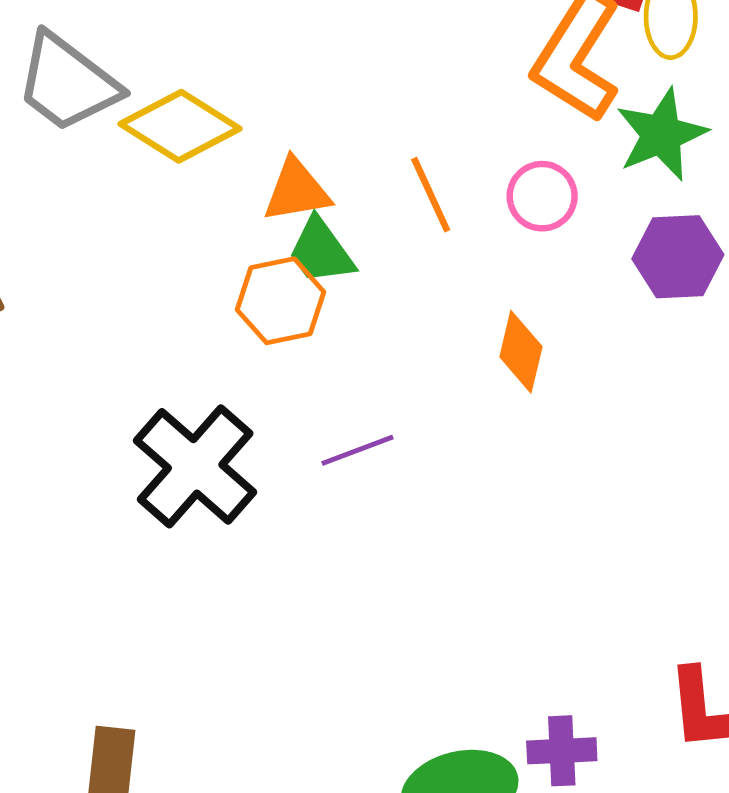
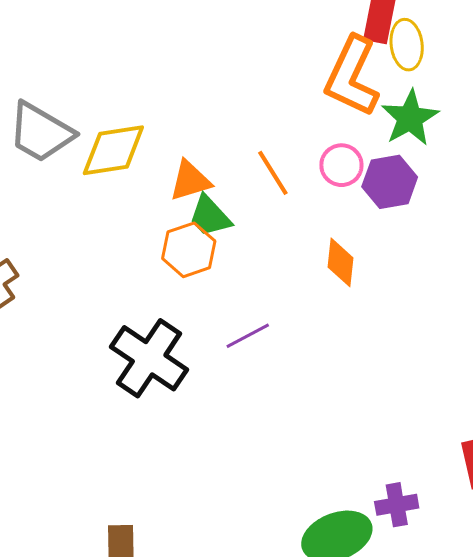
yellow diamond: (180, 126) -> (113, 150), turned -34
purple hexagon: (678, 257) -> (390, 182), moved

